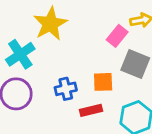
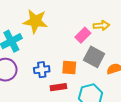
yellow star: (50, 24) -> (35, 21), turned 30

